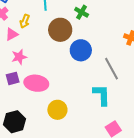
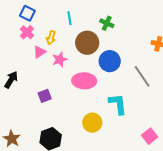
pink star: (19, 57) -> (60, 59), moved
pink ellipse: (36, 83) -> (84, 81), moved
cyan L-shape: (102, 95) -> (118, 104), moved

